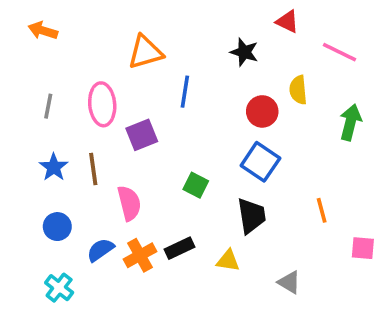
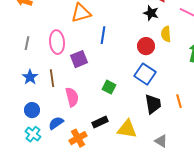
black star: (244, 52) -> (151, 13), moved
black trapezoid: (251, 216) -> (153, 104), moved
orange cross: (140, 255) -> (78, 138), moved
yellow triangle: (228, 261) -> (127, 129), size x1.5
cyan cross: (59, 288) -> (33, 134), moved

